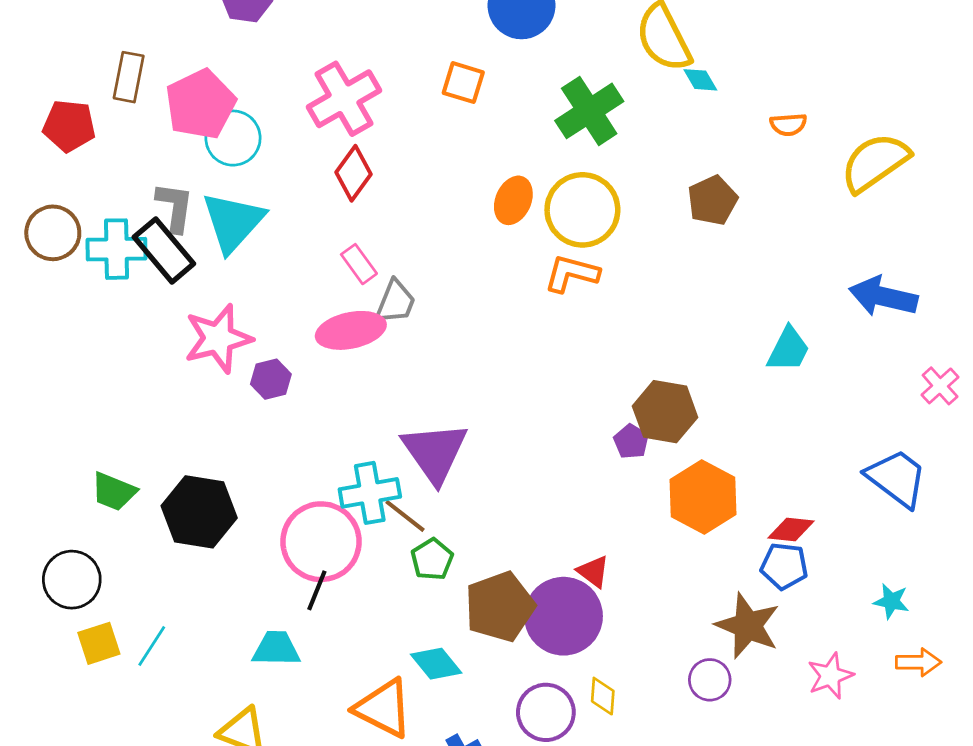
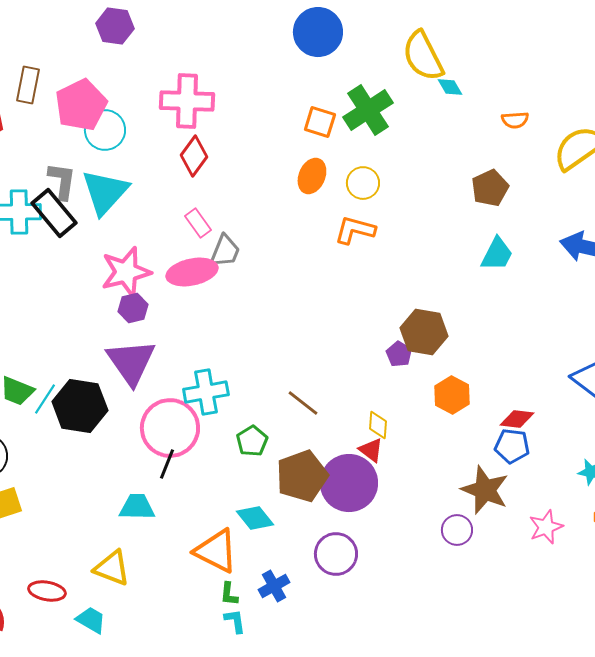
orange square: (463, 83) -> (320, 122), moved
pink cross: (344, 99) -> (187, 101), turned 32
brown pentagon: (712, 200) -> (490, 188), moved
yellow circle: (582, 210) -> (363, 183), size x0.6
pink star: (218, 339) -> (126, 272), moved
cyan trapezoid: (788, 349) -> (497, 254), moved
purple triangle: (435, 452) -> (131, 362), moved
orange hexagon: (703, 497) -> (452, 395), size x0.7
brown line: (405, 516) -> (303, 403), moved
cyan line: (152, 646) -> (45, 399), moved
yellow diamond: (603, 696) -> (378, 425), moved

